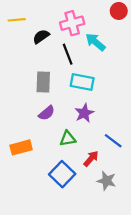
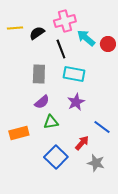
red circle: (119, 11) -> (108, 44), moved
yellow line: (17, 20) -> (15, 28), moved
green triangle: (68, 139) -> (51, 122), moved

